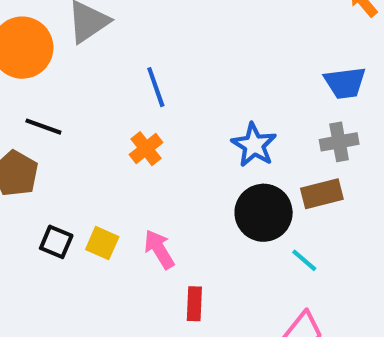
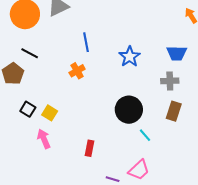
blue star: (254, 145) -> (130, 57), moved
brown rectangle: (322, 194) -> (174, 111), moved, turned -66
pink arrow: (159, 249) -> (44, 139), moved

